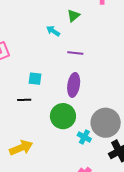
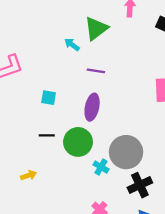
green triangle: (73, 16) -> (96, 28), size x1.6
black line: (24, 100) -> (47, 135), moved
yellow arrow: (21, 148) -> (29, 175), size x0.6

